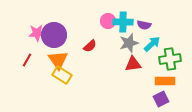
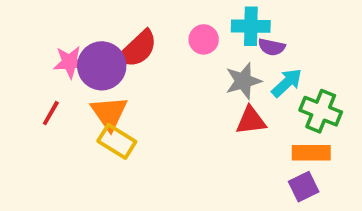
cyan cross: (123, 22) -> (251, 26), moved
red semicircle: (90, 46) -> (138, 49), moved, size x1.6
green cross: (170, 59) -> (321, 111), turned 30

